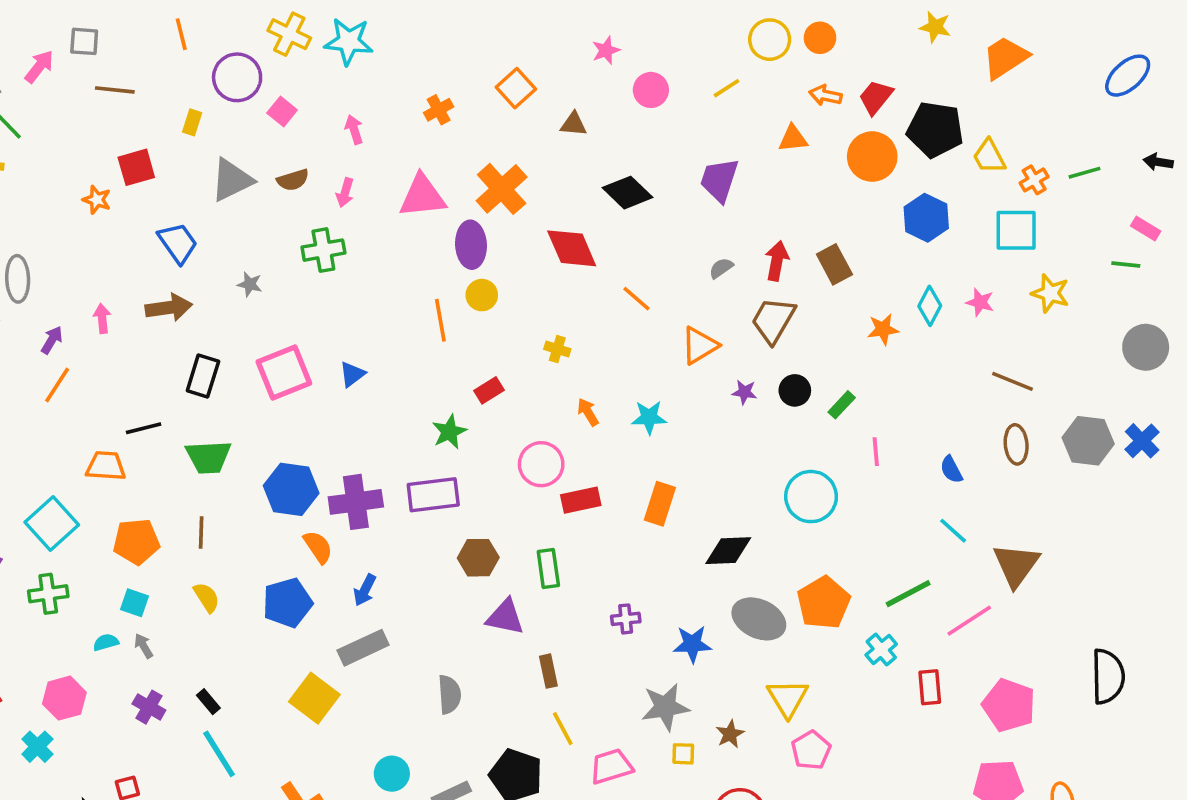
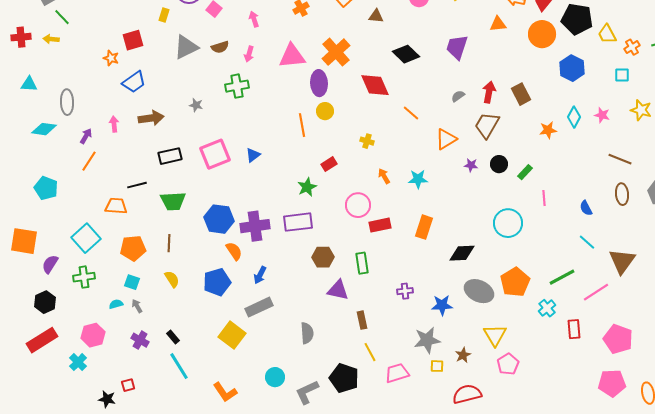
cyan square: (1016, 230) -> (622, 75), size x0.6
blue trapezoid: (178, 243) -> (134, 82), moved, turned 90
black rectangle: (203, 376) -> (170, 156), turned 60

